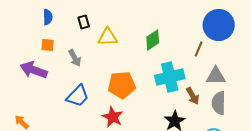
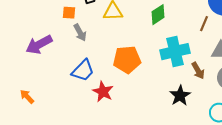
orange square: (48, 45) -> (69, 13), moved
purple arrow: (34, 70) -> (39, 45), turned -48
red star: (113, 117) -> (103, 92), moved

